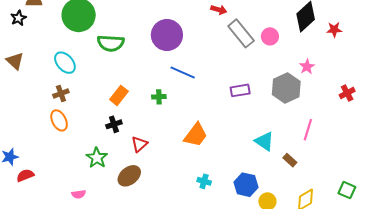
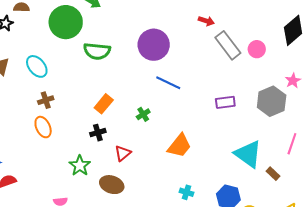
cyan ellipse: (65, 63) -> (37, 66), moved
green cross: (159, 97) -> (143, 114), moved, turned -32
cyan triangle: (264, 141) -> (248, 154), size x1.4
brown ellipse: (129, 176) -> (112, 185), turned 55

